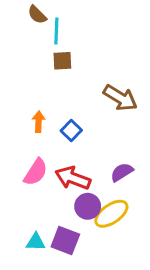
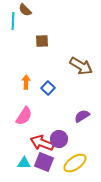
cyan line: (56, 31) -> (13, 21), moved
red arrow: (73, 178) -> (42, 143), moved
yellow ellipse: (111, 214) -> (75, 163), moved

